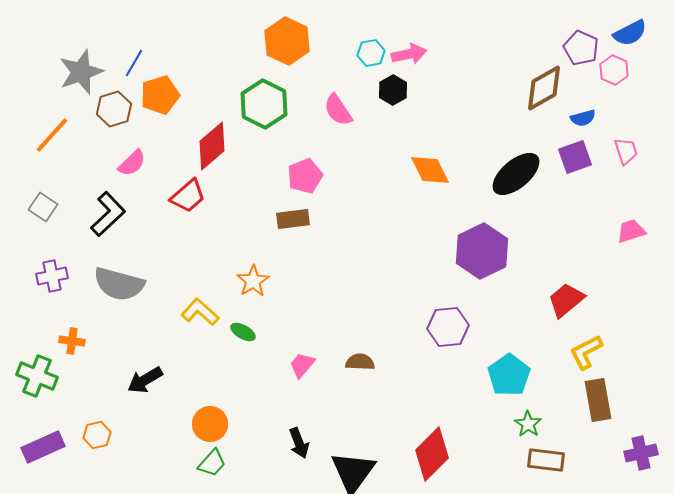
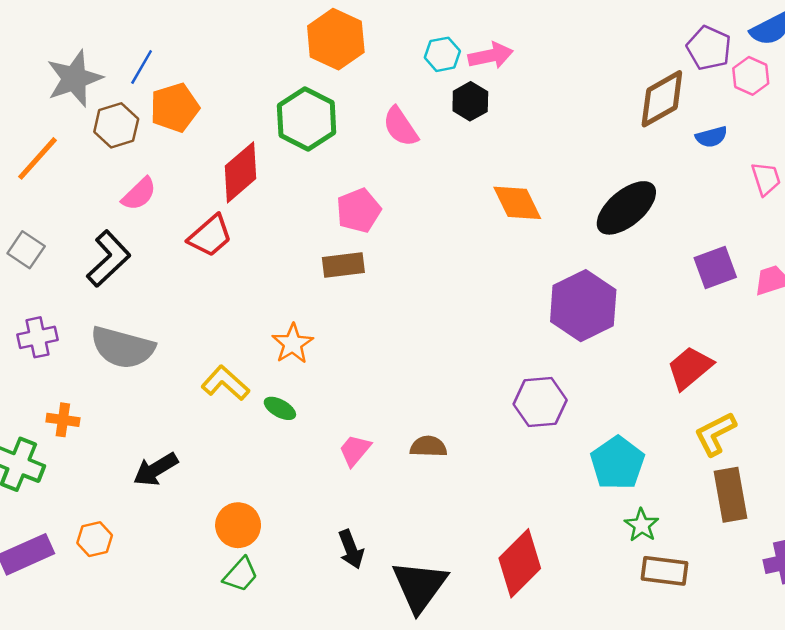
purple square: (575, 157) -> (715, 268), moved

